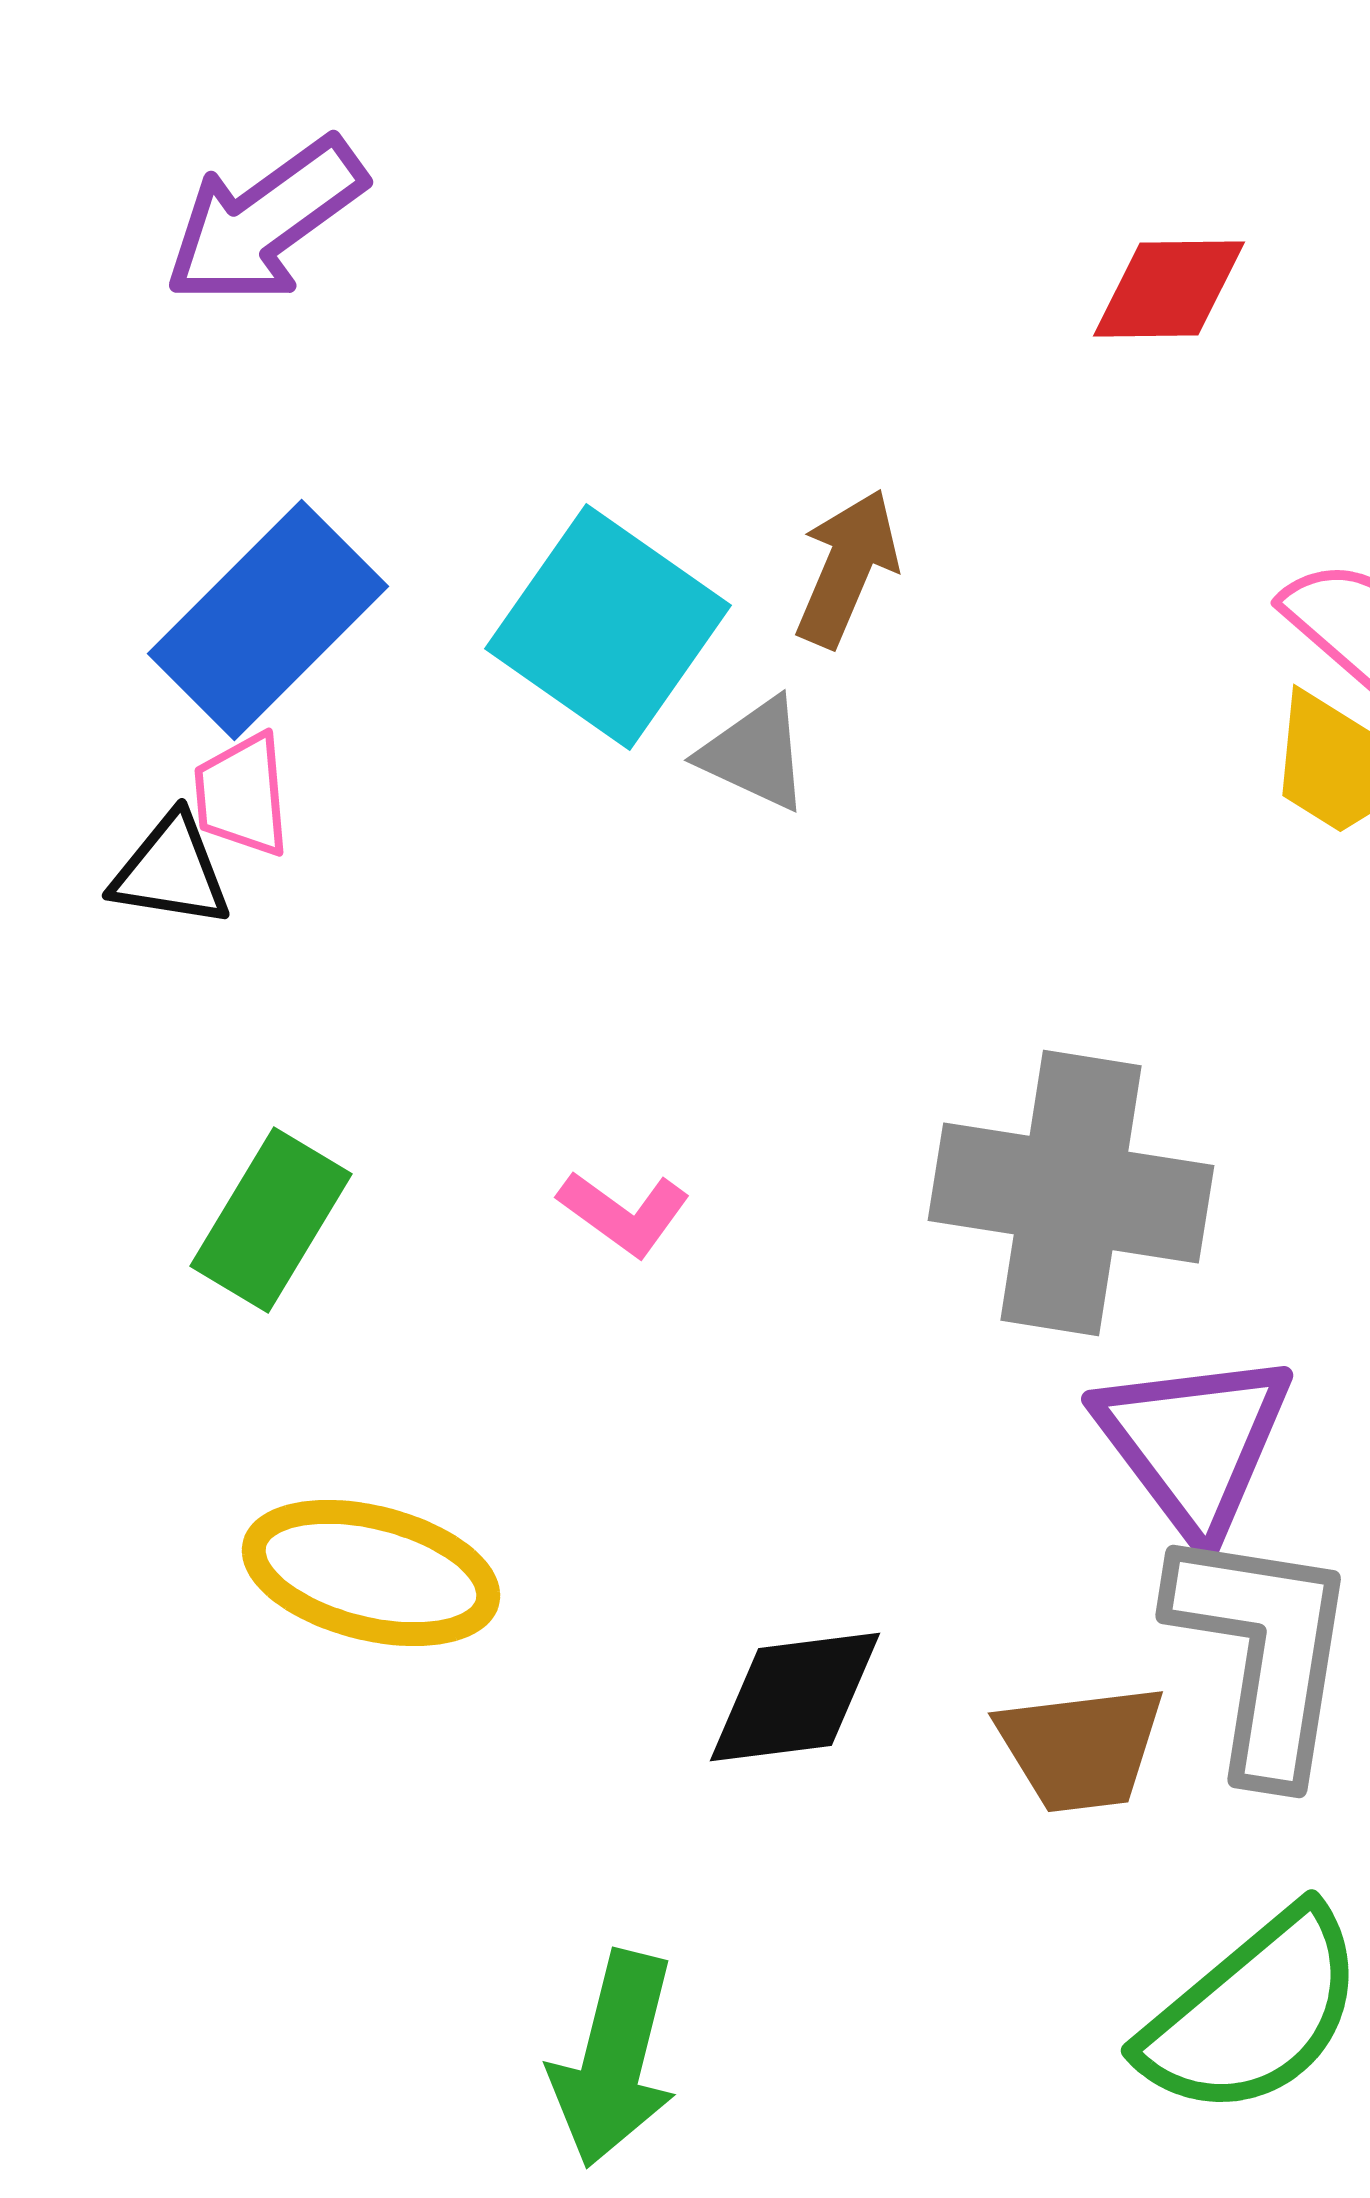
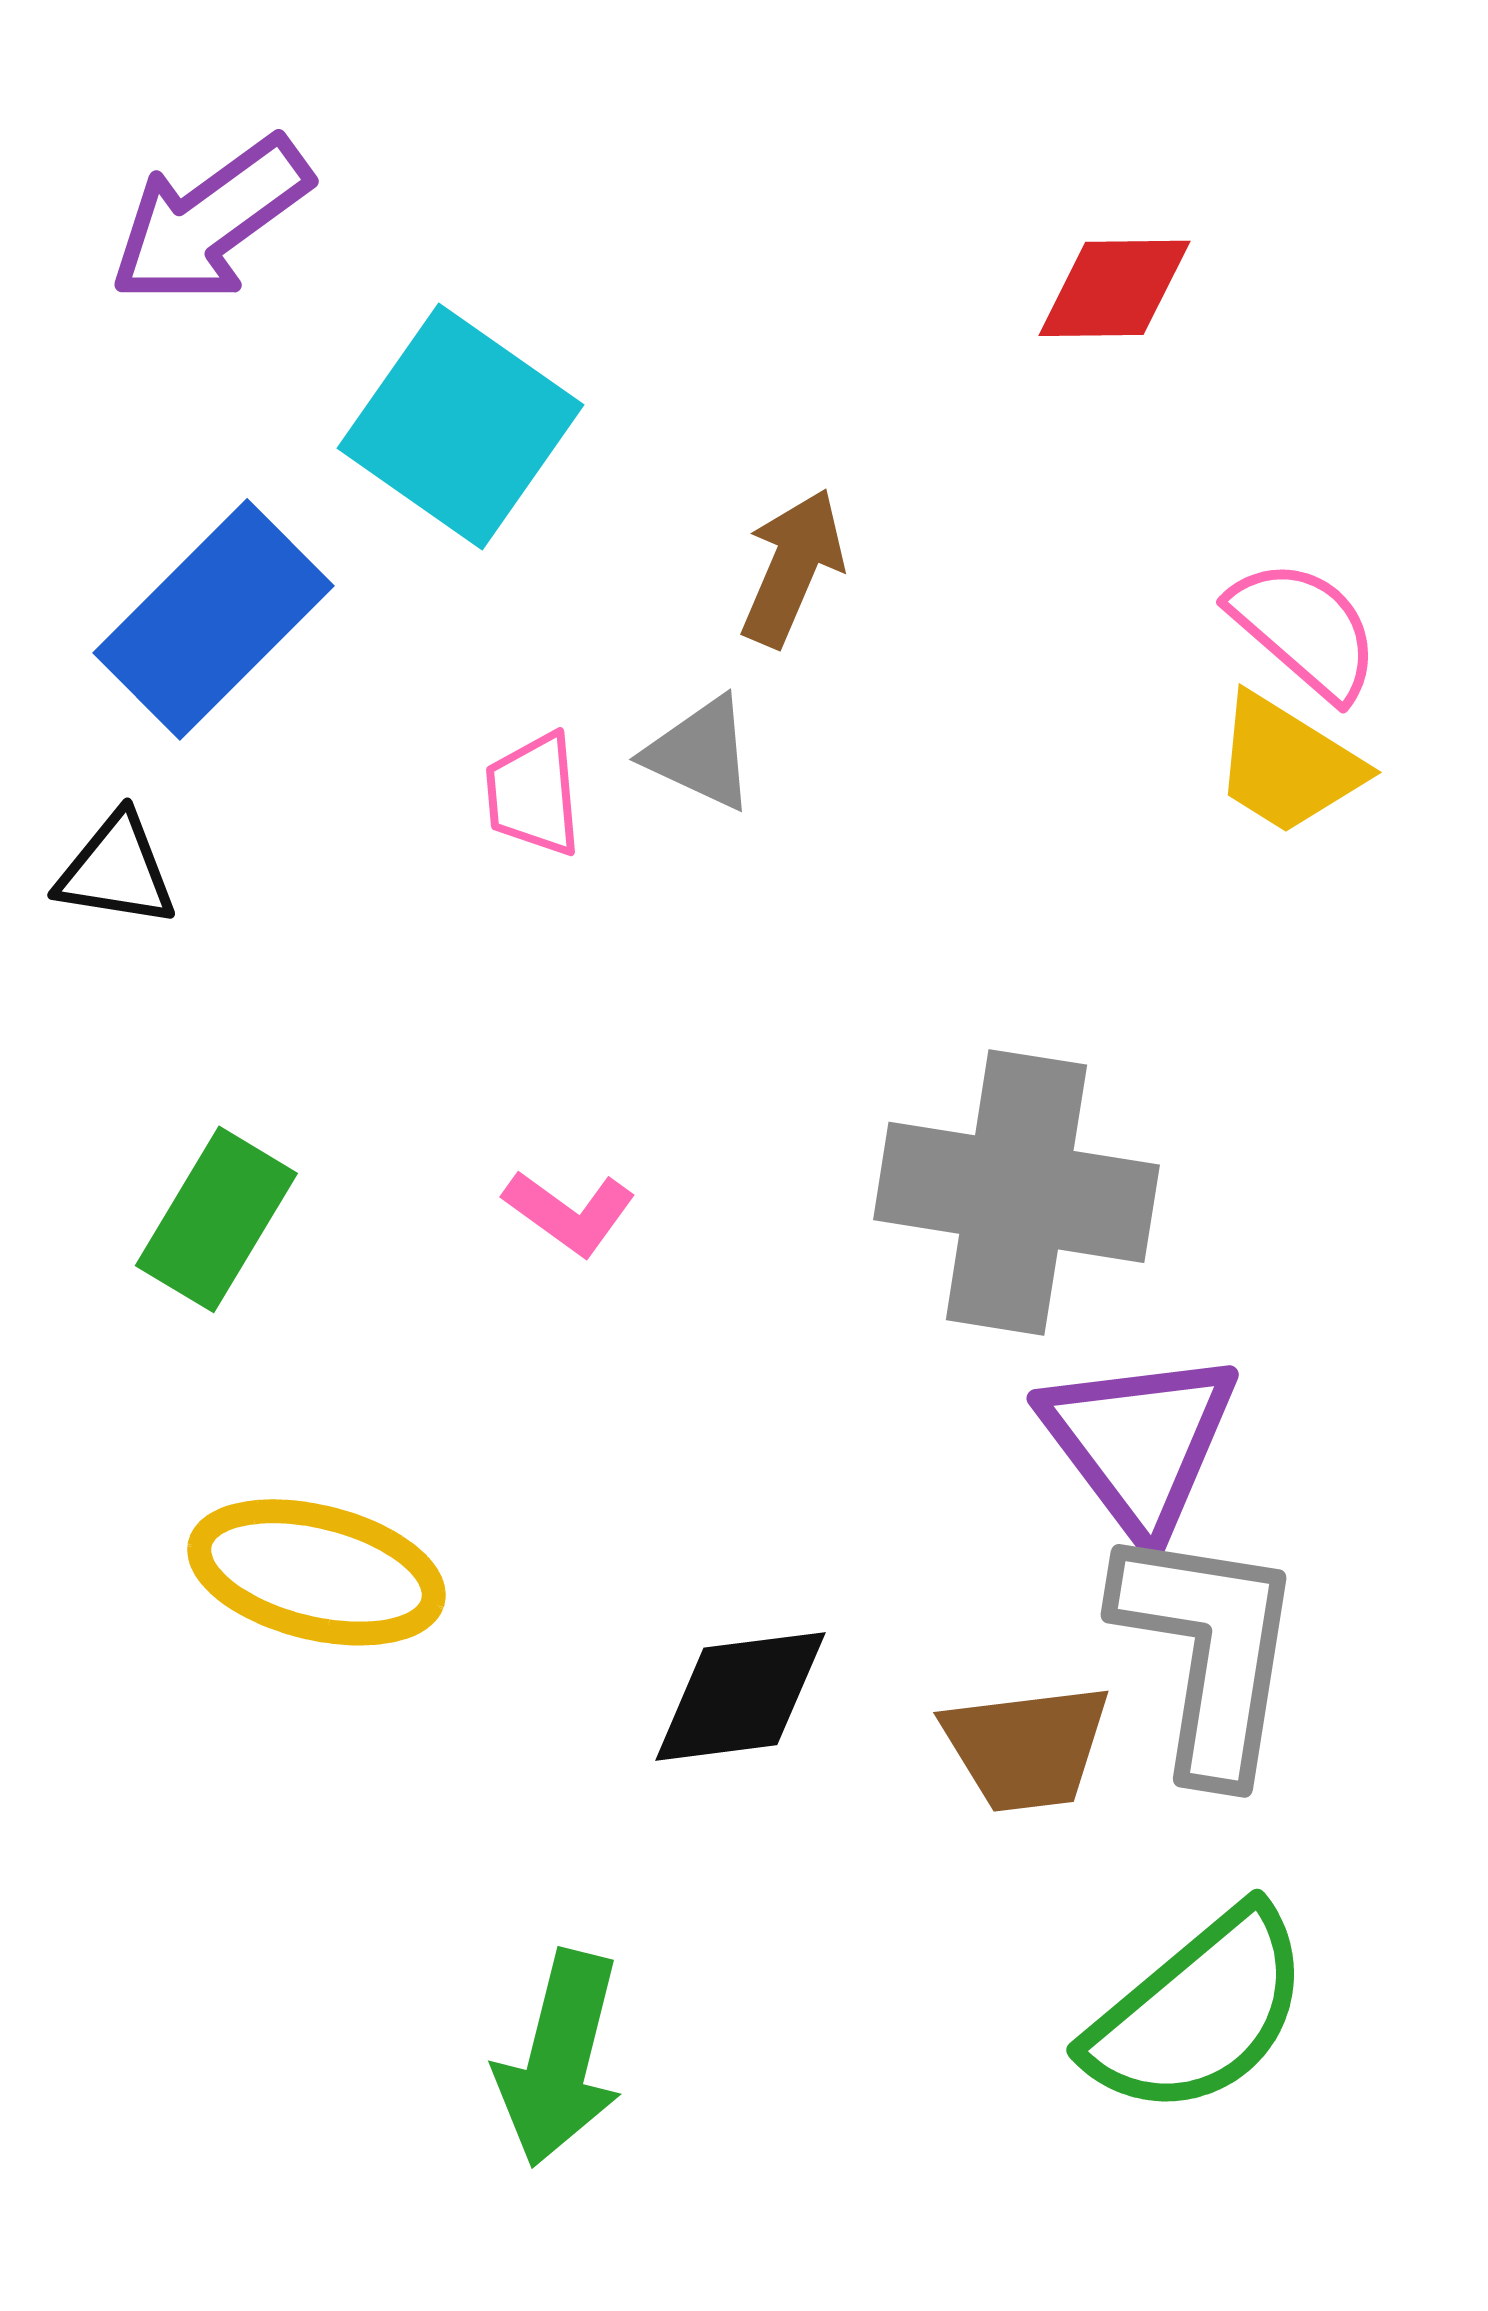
cyan square: (608, 627) -> (460, 426), moved
pink trapezoid: (242, 795) -> (533, 794), moved

